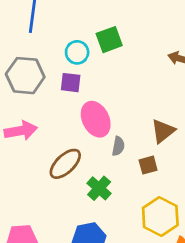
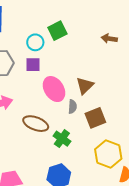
brown triangle: (163, 131) -> (85, 86), moved
brown ellipse: (65, 164) -> (36, 124), turned 70
brown square: (148, 165) -> (95, 118), size x1.5

